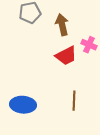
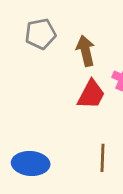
red trapezoid: (66, 56) -> (91, 94), turned -35

